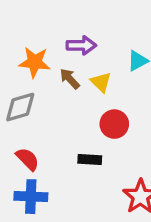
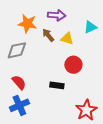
yellow triangle: (101, 82) -> (67, 39), turned -32
blue cross: (31, 197) -> (19, 105), turned -30

